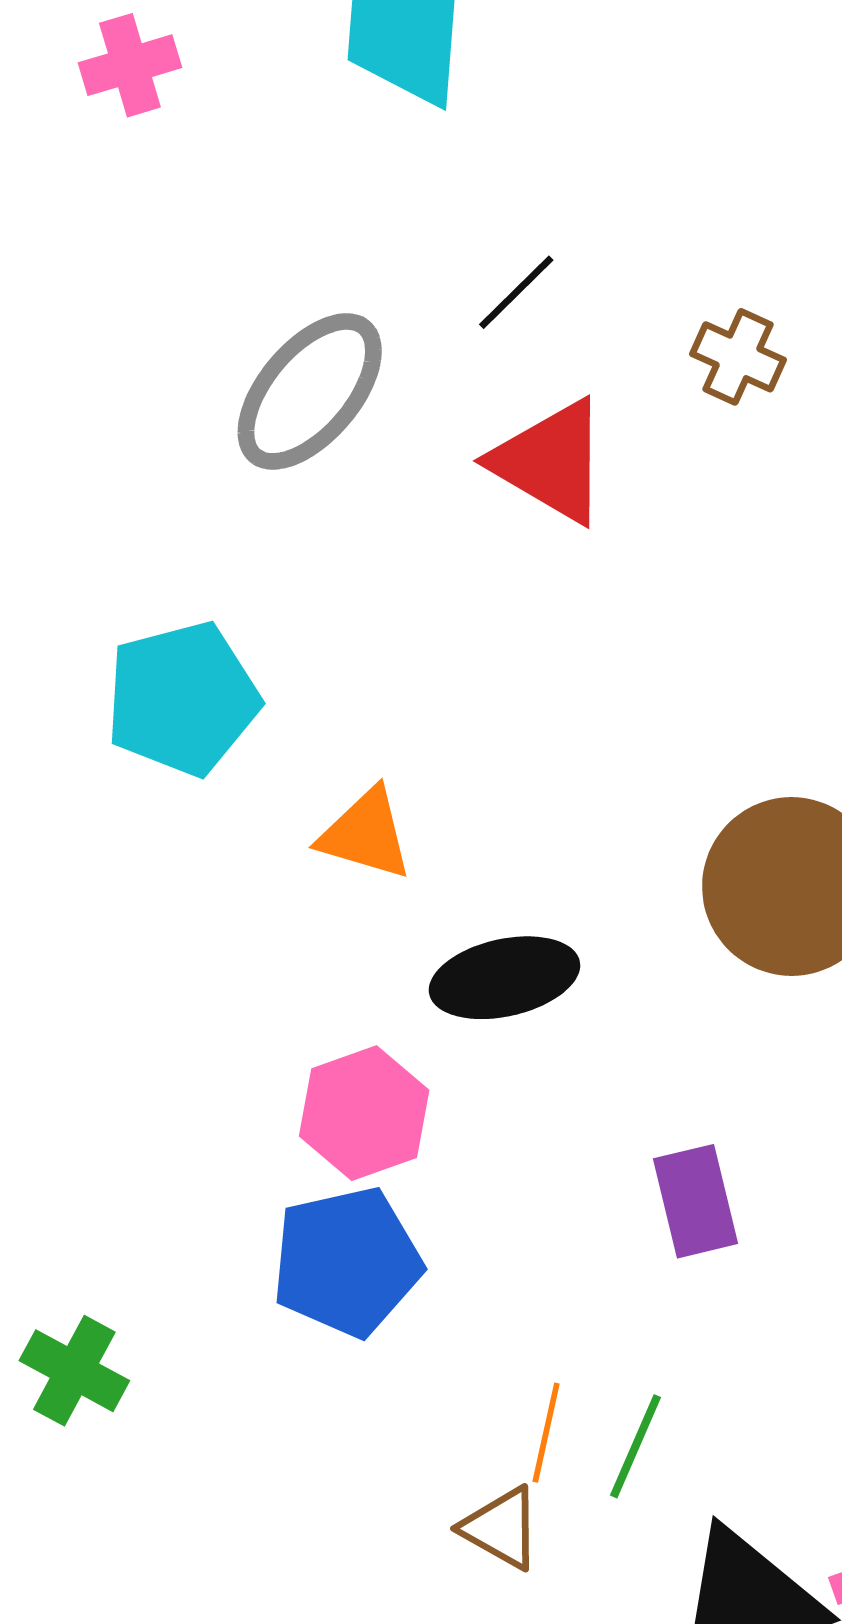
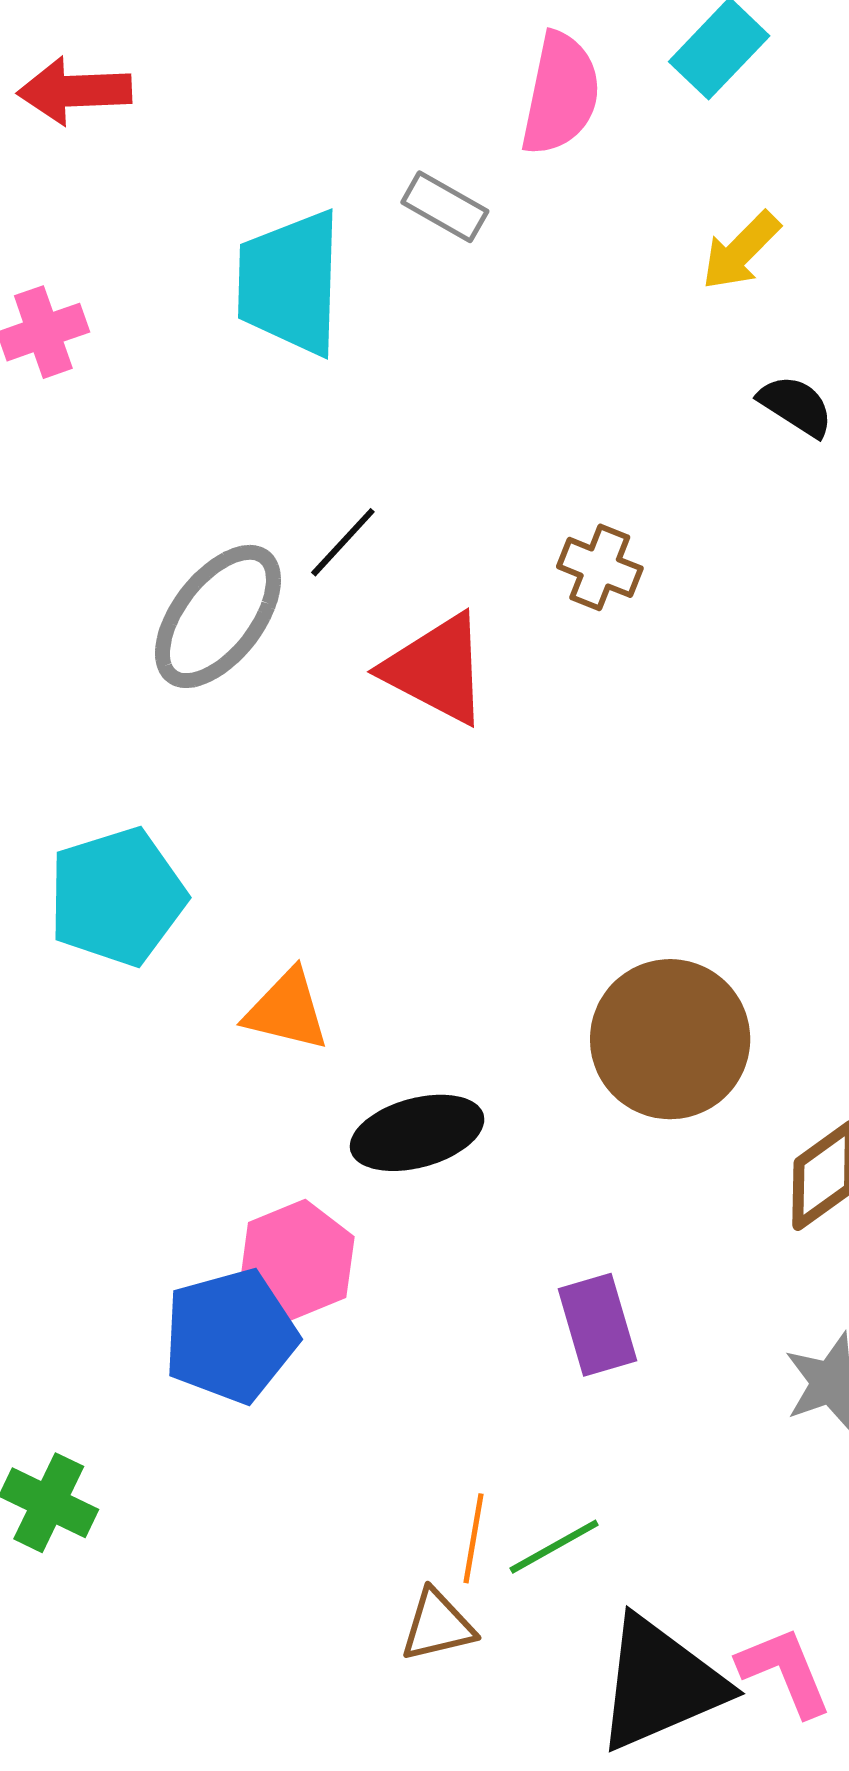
black line: (516, 292) -> (343, 542), moved
blue pentagon: (347, 1262) -> (230, 1336), moved
green line: (636, 1446) -> (554, 1547), turned 40
brown triangle: (501, 1528) -> (437, 1626), turned -40

